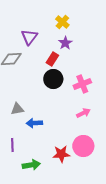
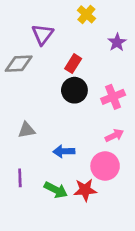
purple star: (65, 43) -> (117, 42), moved
blue arrow: (34, 123) -> (64, 151), moved
pink circle: (83, 146) -> (105, 166), moved
green arrow: (31, 165) -> (56, 190), moved, turned 36

